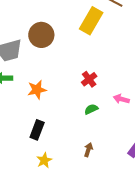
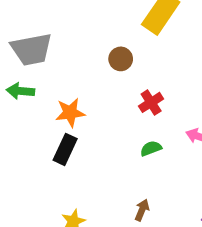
brown circle: (41, 35) -> (121, 59), moved, size x0.6
black rectangle: (37, 130) -> (65, 149), moved

